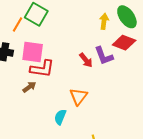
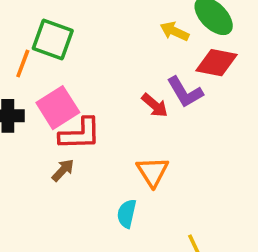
yellow arrow: (104, 21) -> (175, 31), turned -63
pink square: (33, 52) -> (58, 108), turned -30

